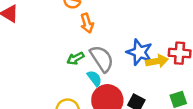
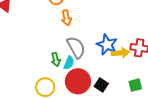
green arrow: (75, 58) -> (56, 60), moved, turned -80
cyan semicircle: (94, 78) -> (69, 63), turned 56

